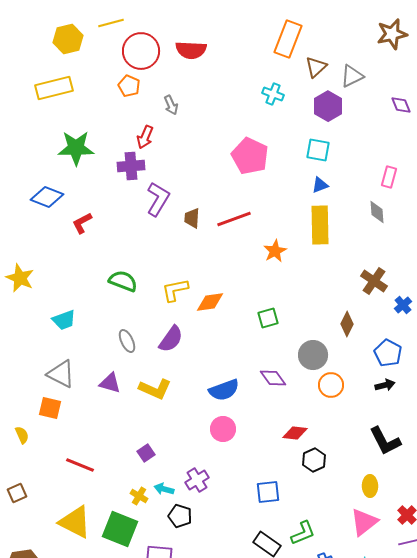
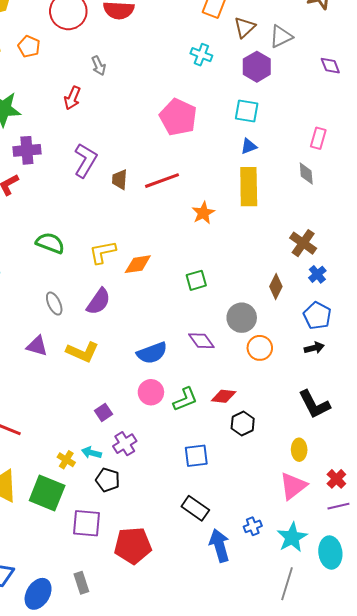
orange pentagon: (129, 86) -> (29, 46), moved
purple cross: (131, 166) -> (27, 150), moved
blue cross: (403, 305) -> (317, 274), moved
purple square: (146, 453) -> (104, 412), moved
green L-shape: (303, 533) -> (185, 399), moved

